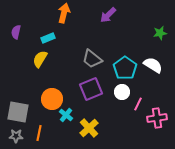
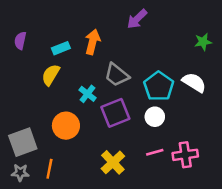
orange arrow: (64, 13) -> (93, 42), moved
pink line: (138, 104) -> (155, 152), moved, turned 48
gray square: (18, 112) -> (23, 142), turned -30
cyan cross: (66, 115) -> (88, 94), moved
pink cross: (157, 118) -> (185, 155), moved

